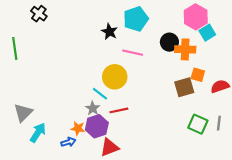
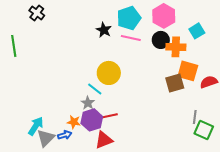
pink hexagon: (196, 17) -> (164, 16), moved
pink line: (133, 53) -> (131, 38), moved
orange square: (198, 75) -> (188, 71), size x1.5
red line: (119, 110) -> (109, 116), moved
gray triangle: (23, 113) -> (46, 138), moved
gray line: (219, 123) -> (195, 117), moved
green square: (198, 124) -> (204, 130), moved

